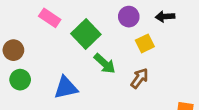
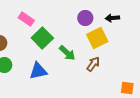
green square: (86, 34) -> (42, 38), moved
yellow square: (145, 43) -> (97, 38), size x1.5

